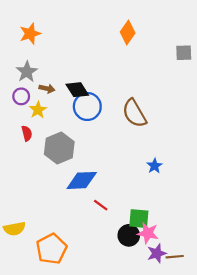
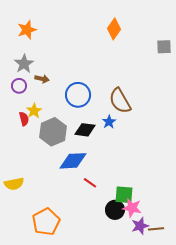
black diamond: (77, 90) -> (85, 130), moved, turned -50
yellow star: (38, 110) -> (34, 111), moved
blue star: (155, 166) -> (109, 122), moved
yellow semicircle: (14, 229) -> (14, 184), moved

